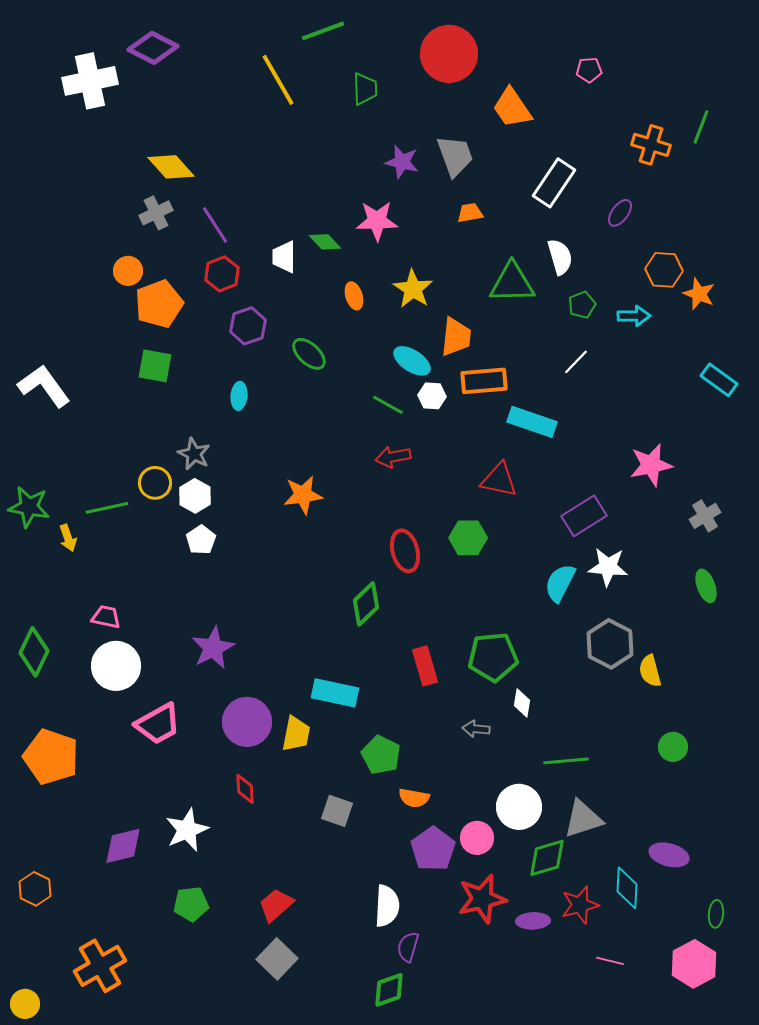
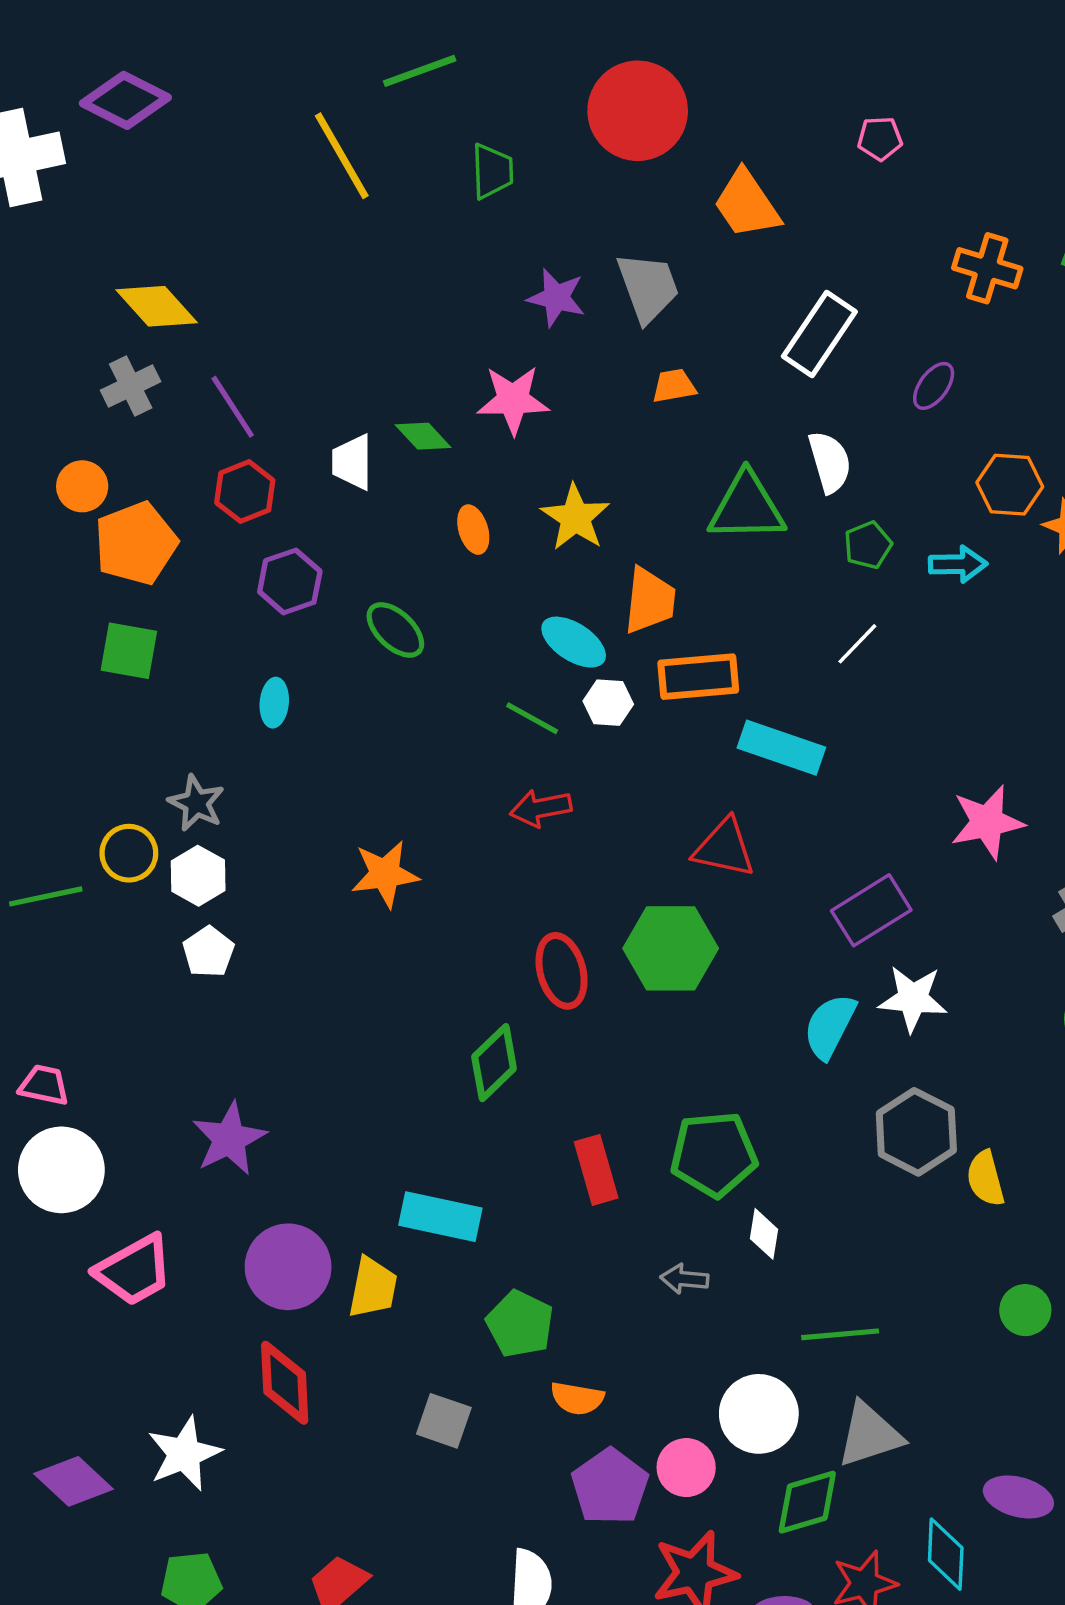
green hexagon: (468, 538) -> (671, 948), size x1.4
red diamond: (245, 789) -> (285, 1383), size x1.6
purple diamond: (123, 846) -> (73, 1481), turned 57

